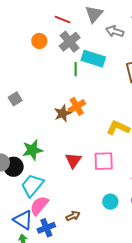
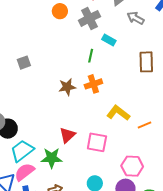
cyan rectangle: (93, 59) -> (109, 40), size x0.6
green line: (76, 69) -> (91, 56), moved
orange cross: (77, 106) -> (93, 84), moved
green star: (32, 150) -> (52, 158), moved

